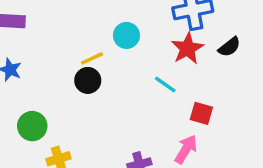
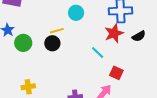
cyan circle: (126, 35) -> (76, 13), moved
green circle: (32, 126) -> (23, 43), moved

